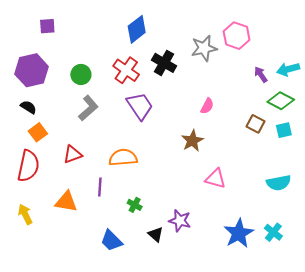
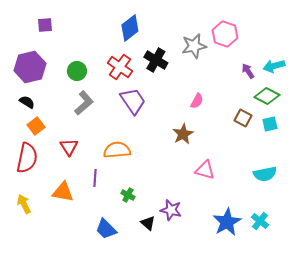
red triangle: (73, 154) -> (69, 147), turned -42

